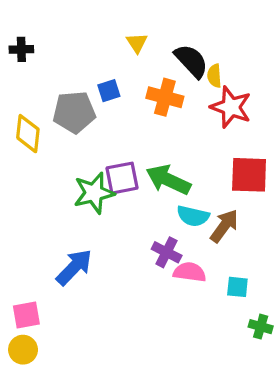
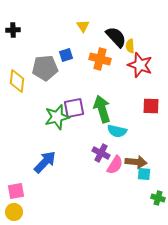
red square: (249, 175) -> (151, 106), size x0.7
green arrow: (168, 180) -> (102, 109), turned 48
brown arrow: (224, 226) -> (136, 162), moved, turned 60
pink semicircle: (190, 272) -> (115, 165), turned 114

